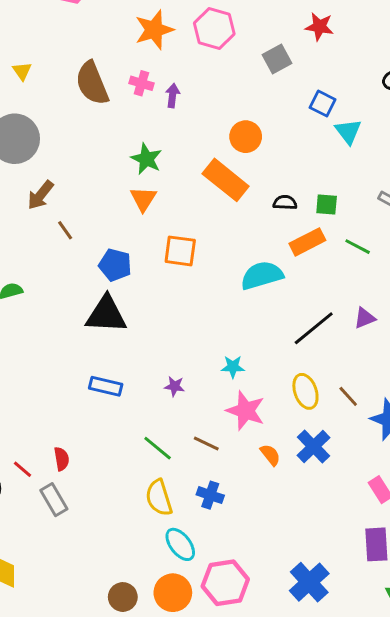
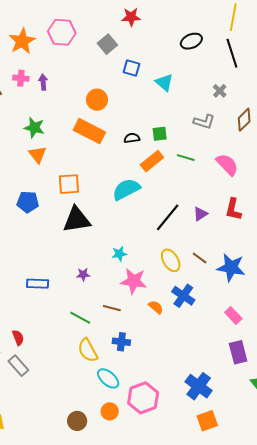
blue square: (323, 103) -> (132, 68), moved
black triangle: (106, 314) -> (77, 220), moved
purple triangle: (365, 318) -> (200, 214), moved
orange circle: (173, 593) -> (110, 411), size x0.7

